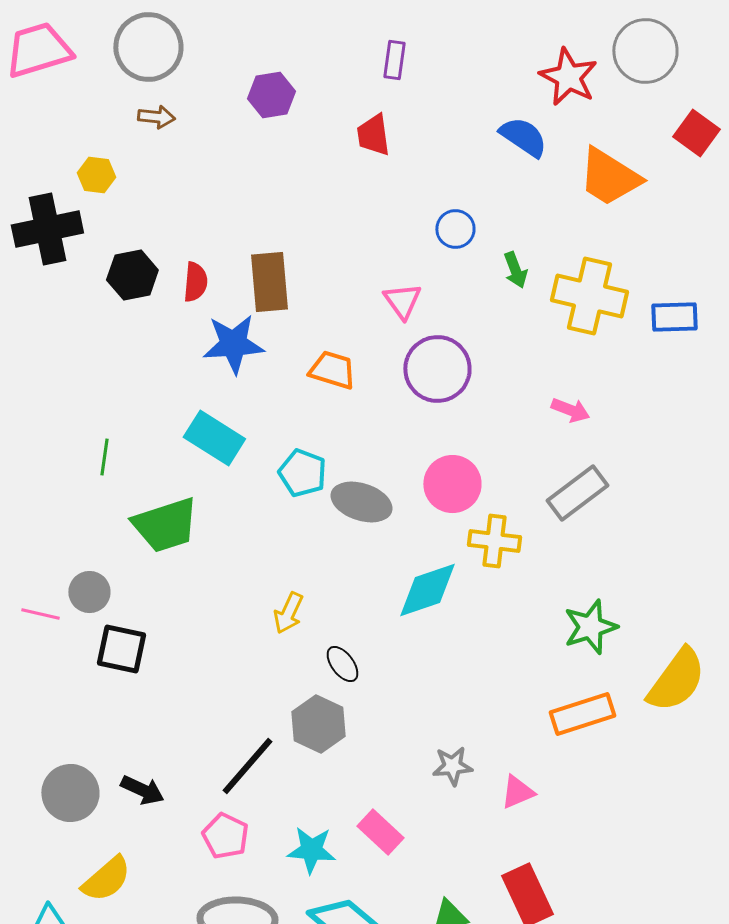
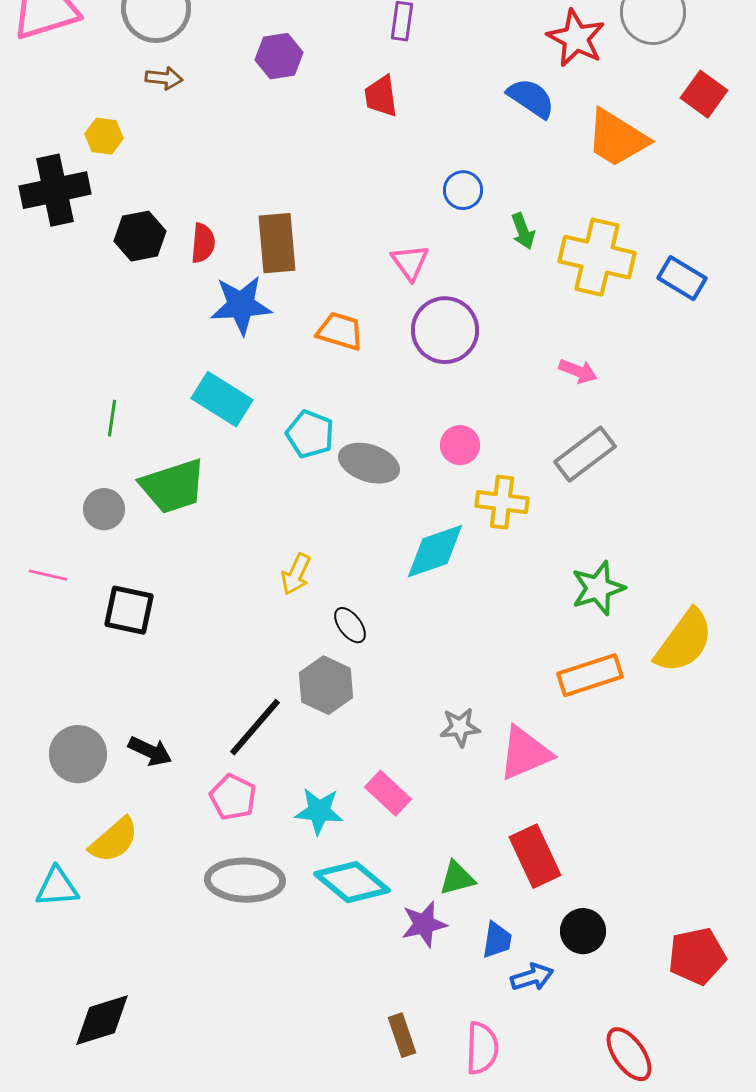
blue rectangle: (674, 317) -> (682, 278), turned 33
pink circle: (452, 484) -> (460, 445), size x0.7
gray circle: (89, 592) -> (104, 509), moved
pink triangle: (517, 792) -> (525, 753), size x1.6

